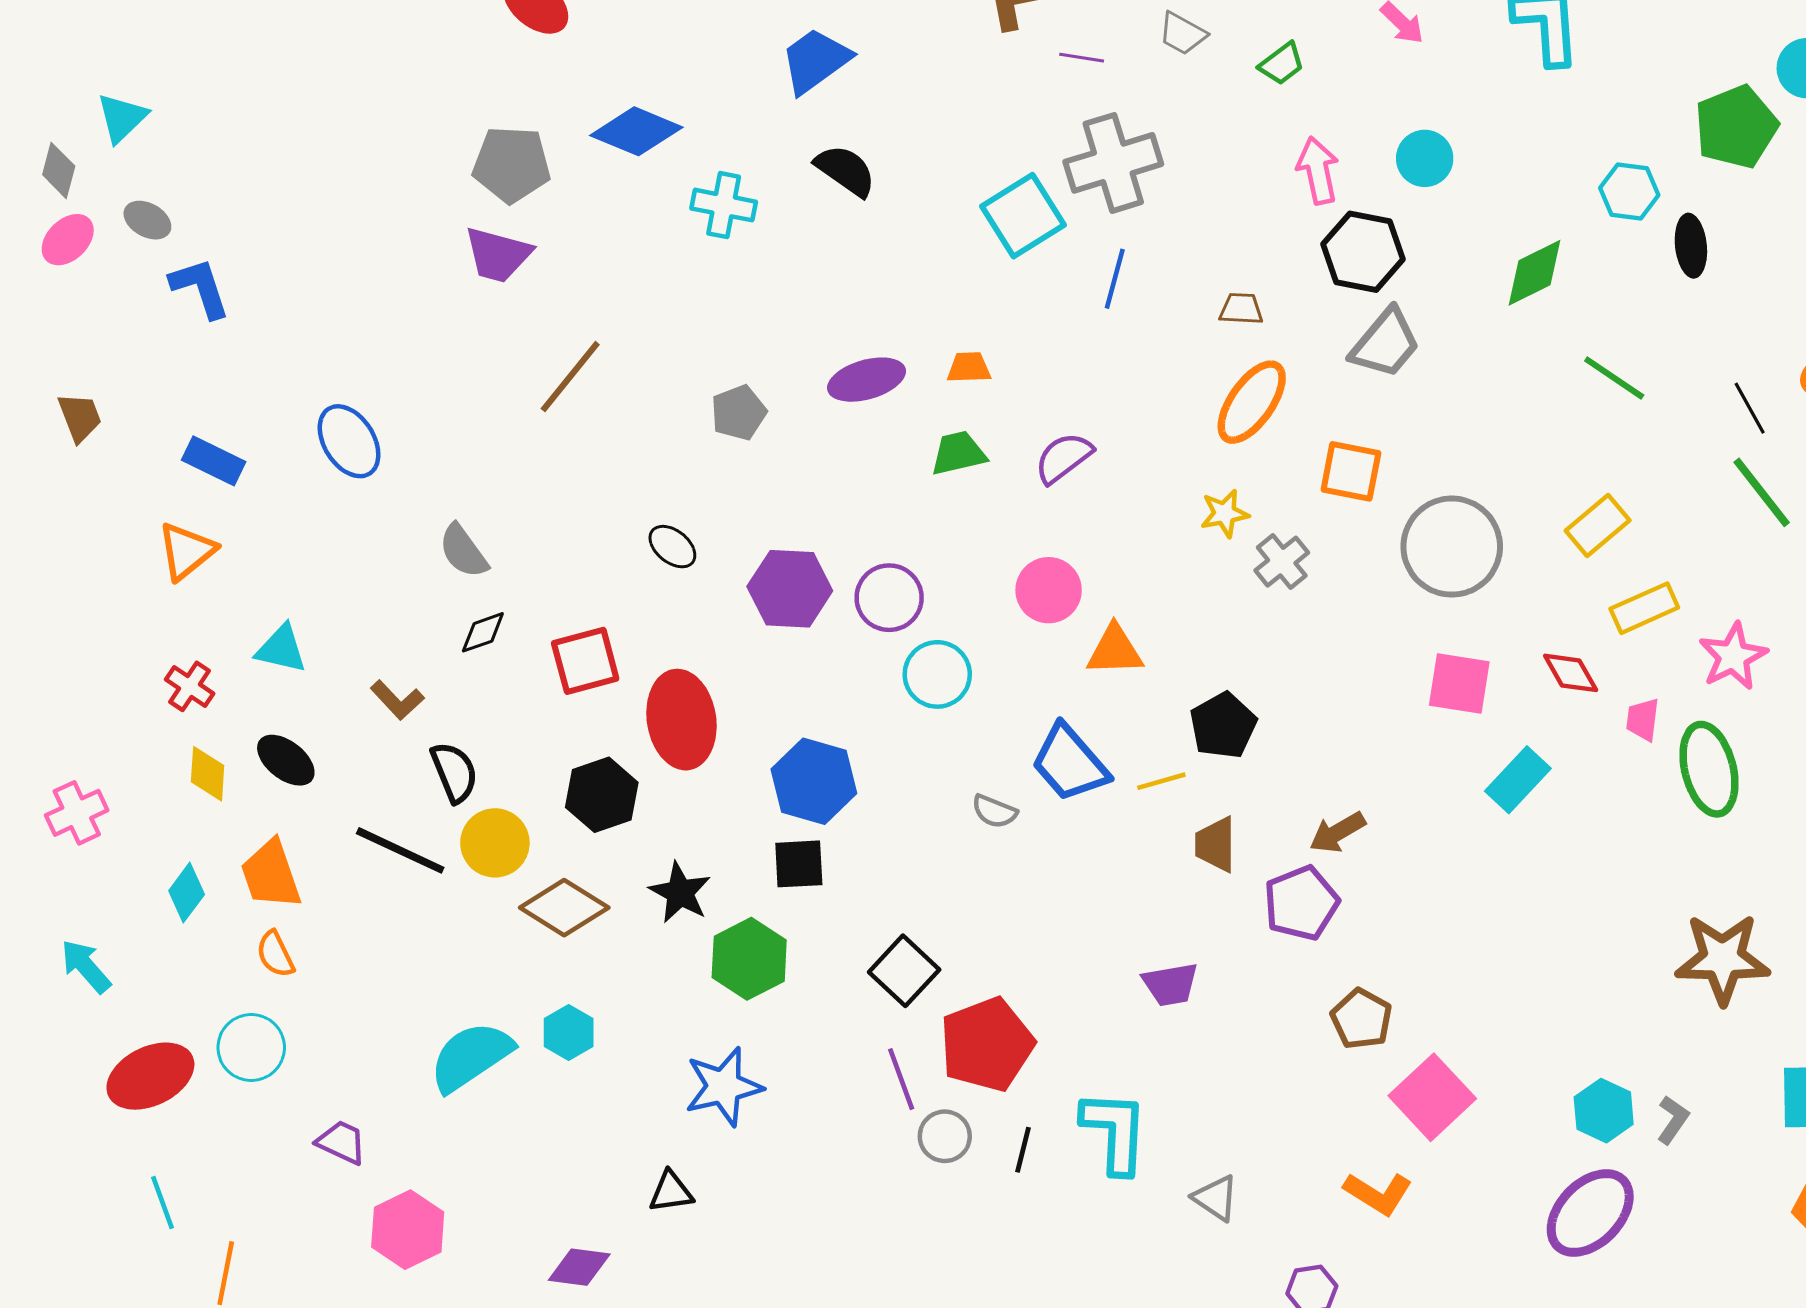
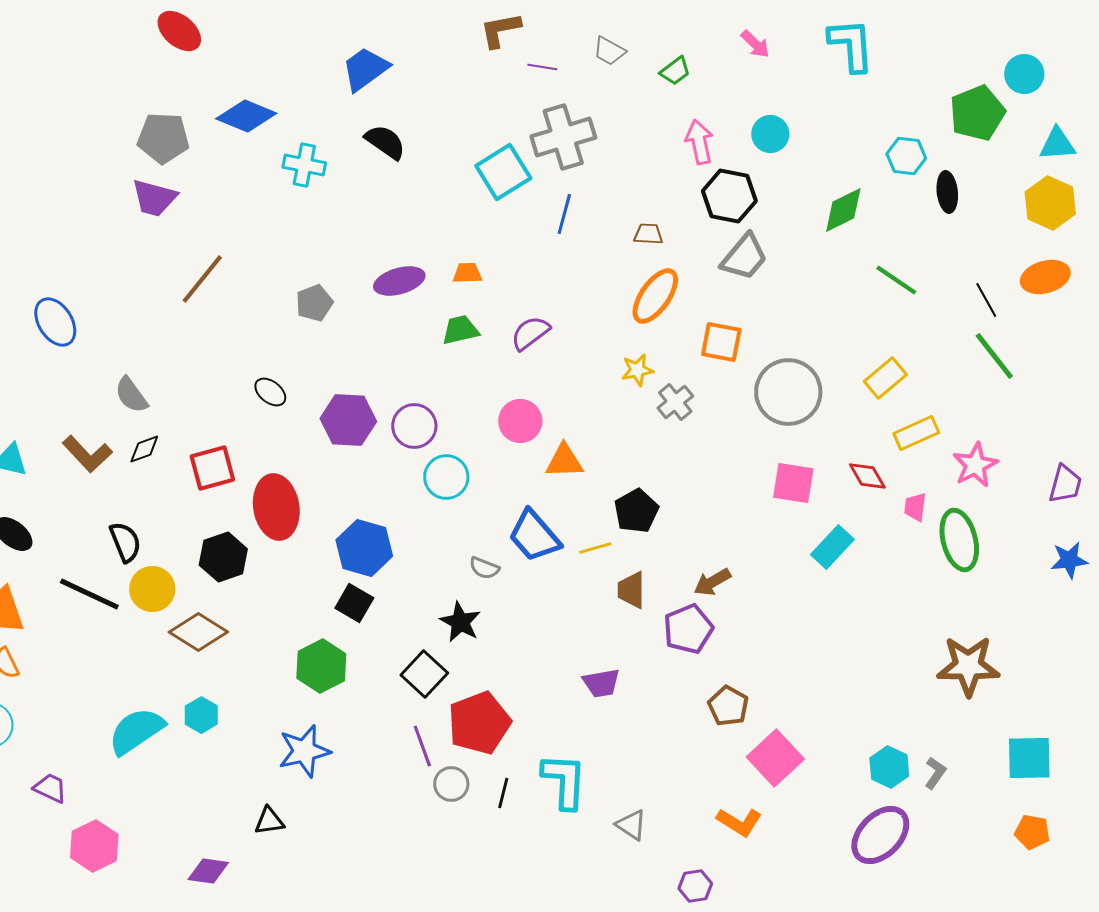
brown L-shape: (397, 700) -> (87, 454), moved, size x1.4
black square: (799, 864) -> (354, 603), turned 33
black star: (680, 893) -> (460, 622), moved

